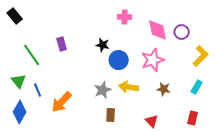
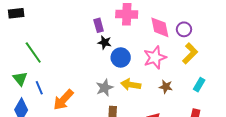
black rectangle: (15, 16) -> (16, 13), turned -56
pink cross: (125, 17) -> (127, 14), size x1.5
purple rectangle: (62, 44) -> (99, 25), moved
yellow L-shape: (201, 56) -> (190, 53), moved

